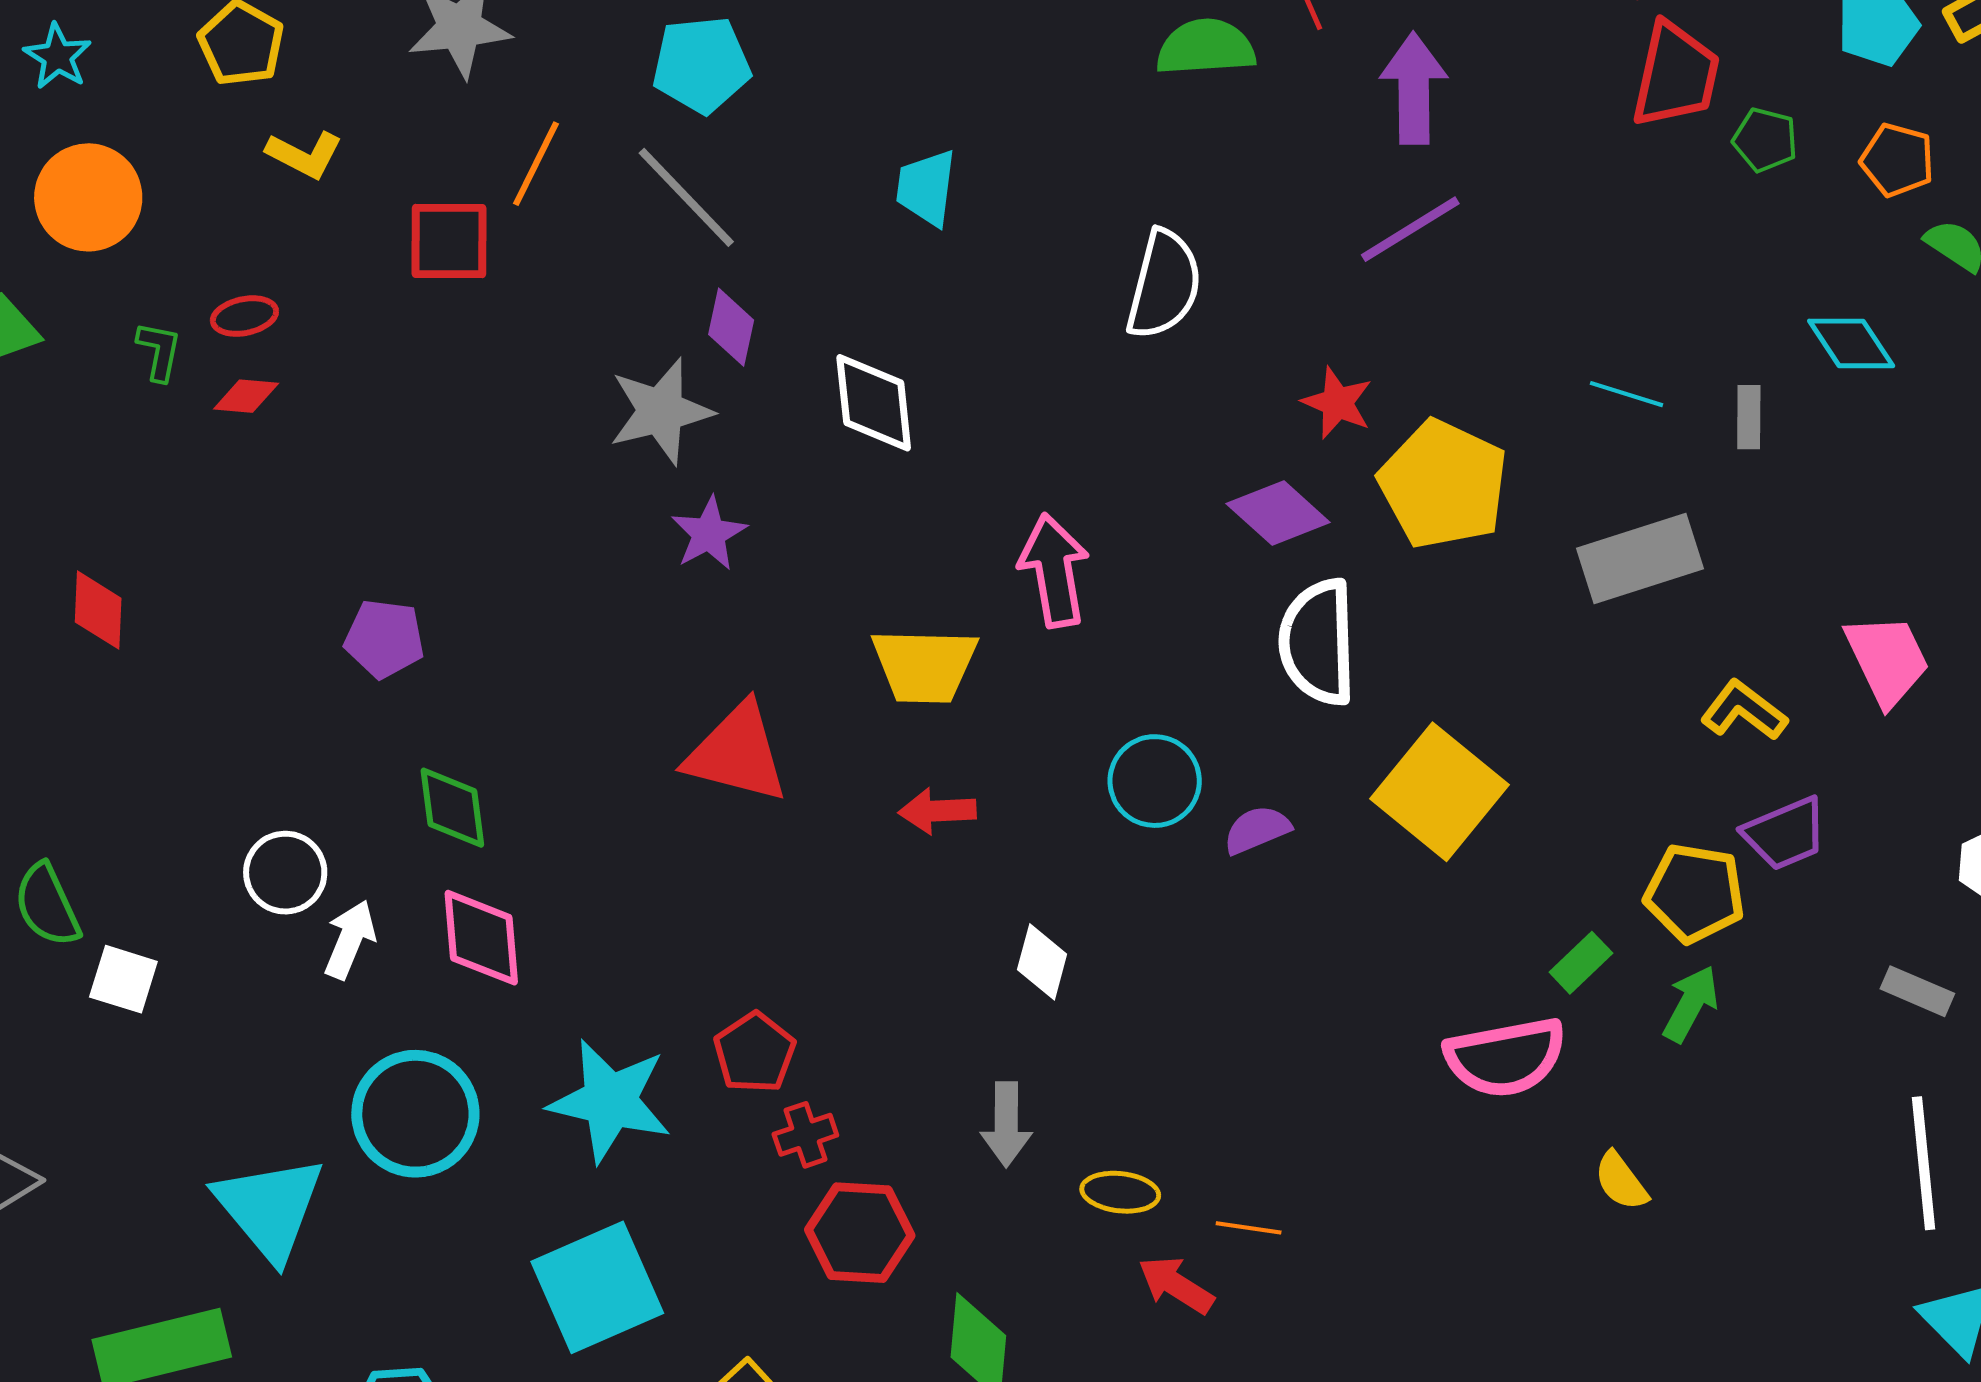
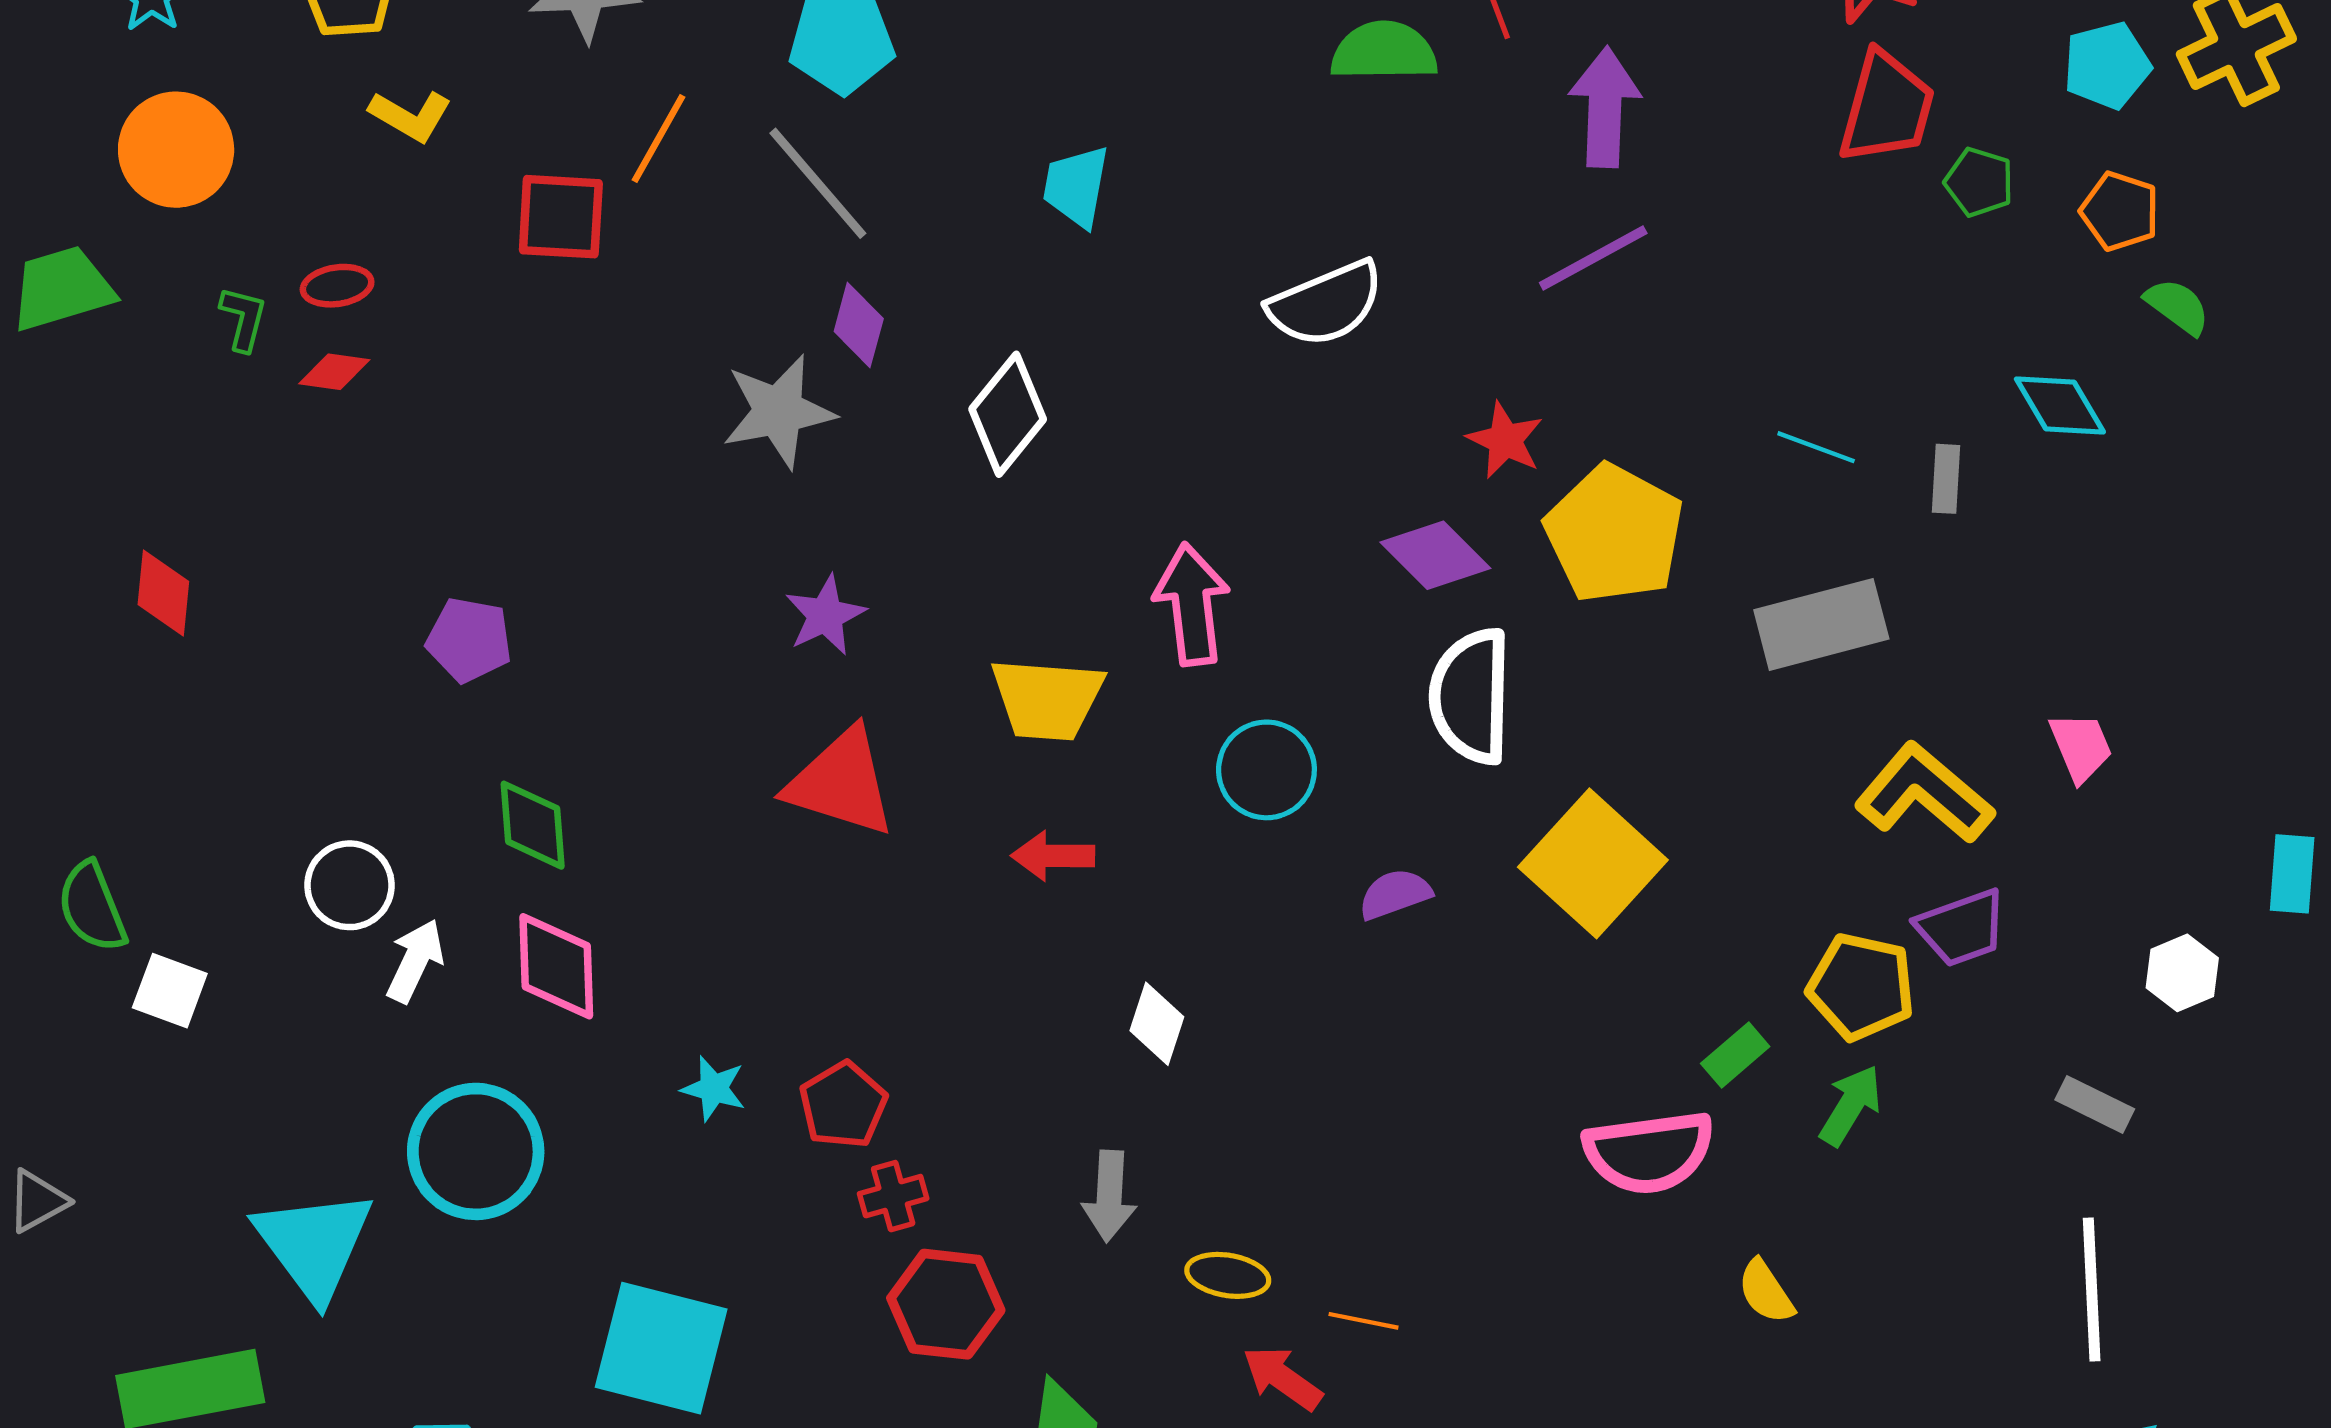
white semicircle: (1164, 285) -> (1326, 304), turned 50
white diamond: (874, 403) -> (1008, 414), turned 42
purple star: (709, 534) -> (825, 615), moved
pink trapezoid: (1887, 660) -> (2081, 747), size x0.7
yellow L-shape: (1744, 710) -> (1924, 793), size x1.5
cyan circle: (1155, 781) -> (1266, 770), moved
cyan star: (610, 1101) -> (714, 1088), moved, size x0.5
cyan square: (597, 1287) -> (661, 1348), turned 35

